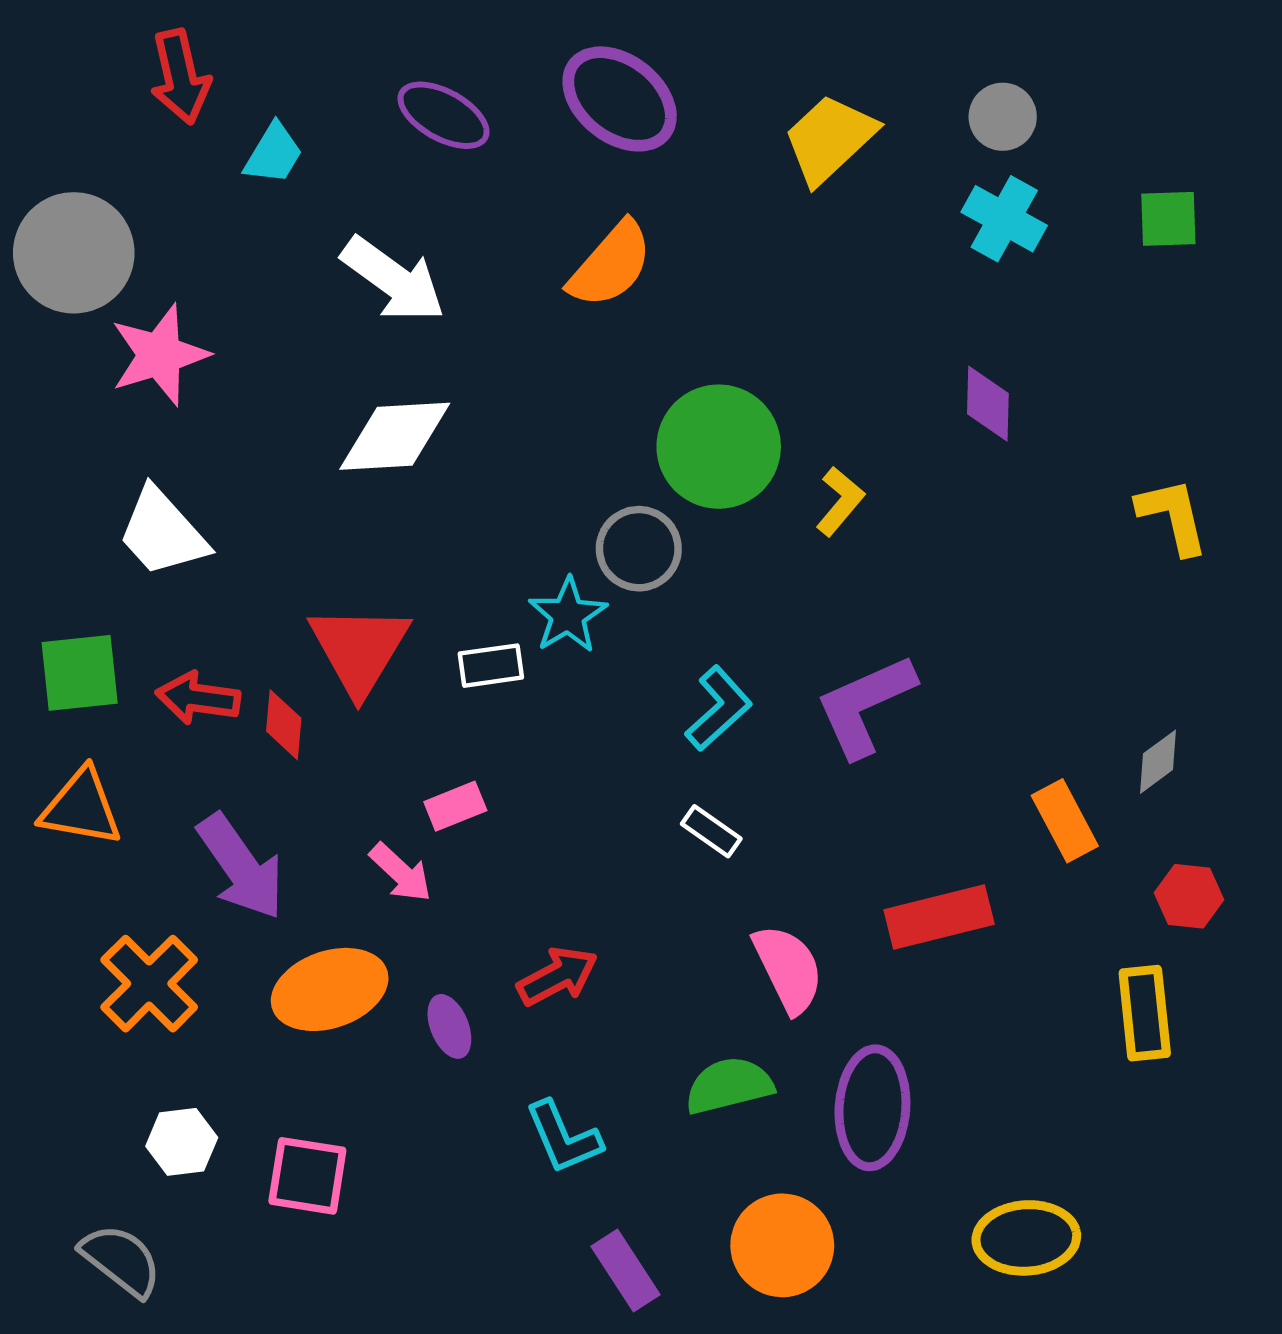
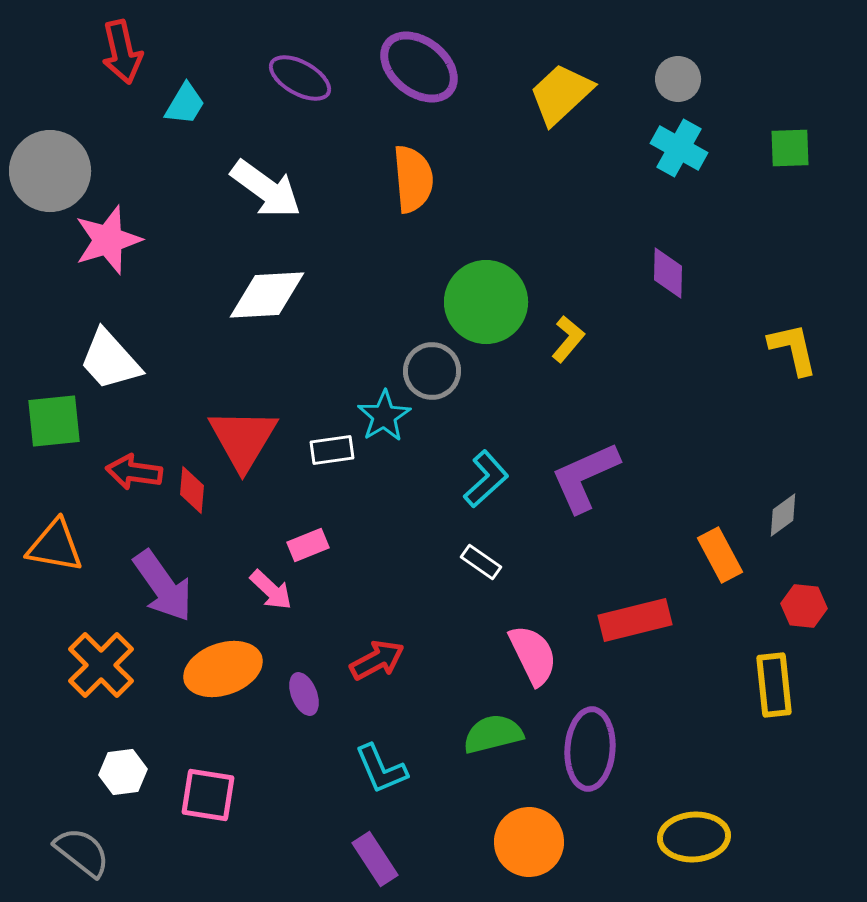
orange semicircle: (611, 265) -> (413, 179), turned -46
green square: (80, 673) -> (54, 421), moved
purple rectangle: (625, 1271) -> (375, 859), moved

